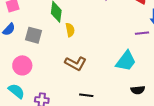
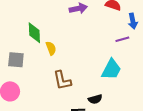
brown L-shape: (76, 63) -> (62, 80), turned 60
black semicircle: (138, 90) -> (95, 99), moved

